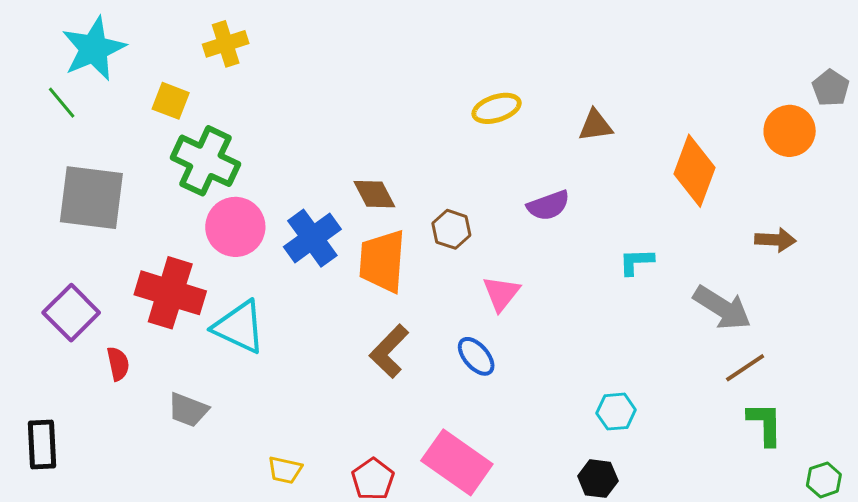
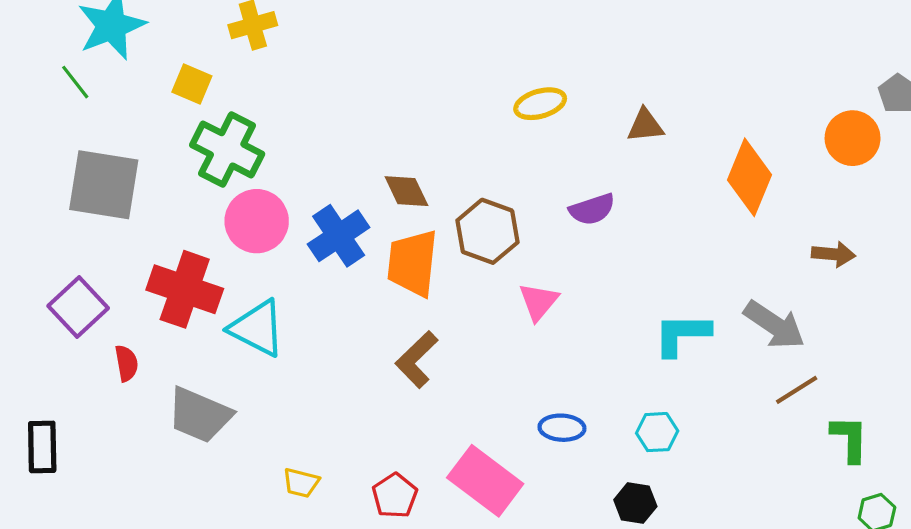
brown hexagon: (451, 229) -> (487, 231), size x1.5
cyan L-shape: (636, 262) -> (682, 334), moved, size x1.5
blue ellipse: (476, 356) -> (562, 428), moved, turned -48
gray trapezoid: (188, 410) -> (200, 415), size x1.5
green L-shape: (765, 424) -> (850, 439), moved

